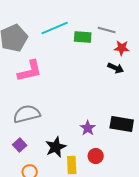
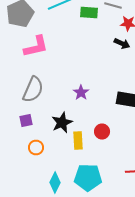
gray semicircle: (27, 114) -> (33, 90), turned 128
purple star: (88, 128) -> (81, 92), moved
purple square: (20, 145) -> (26, 120), turned 32

